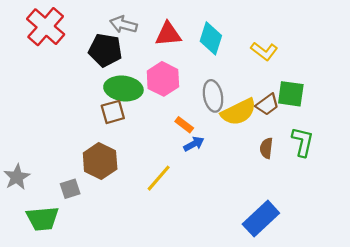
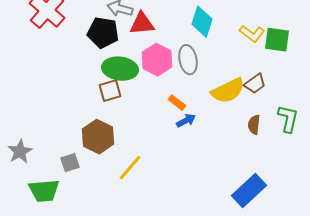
red triangle: (168, 34) -> (142, 24), moved
green square: (291, 94) -> (277, 40), moved
gray ellipse: (213, 96) -> (188, 60), moved
yellow line: (159, 178) -> (130, 168), moved

